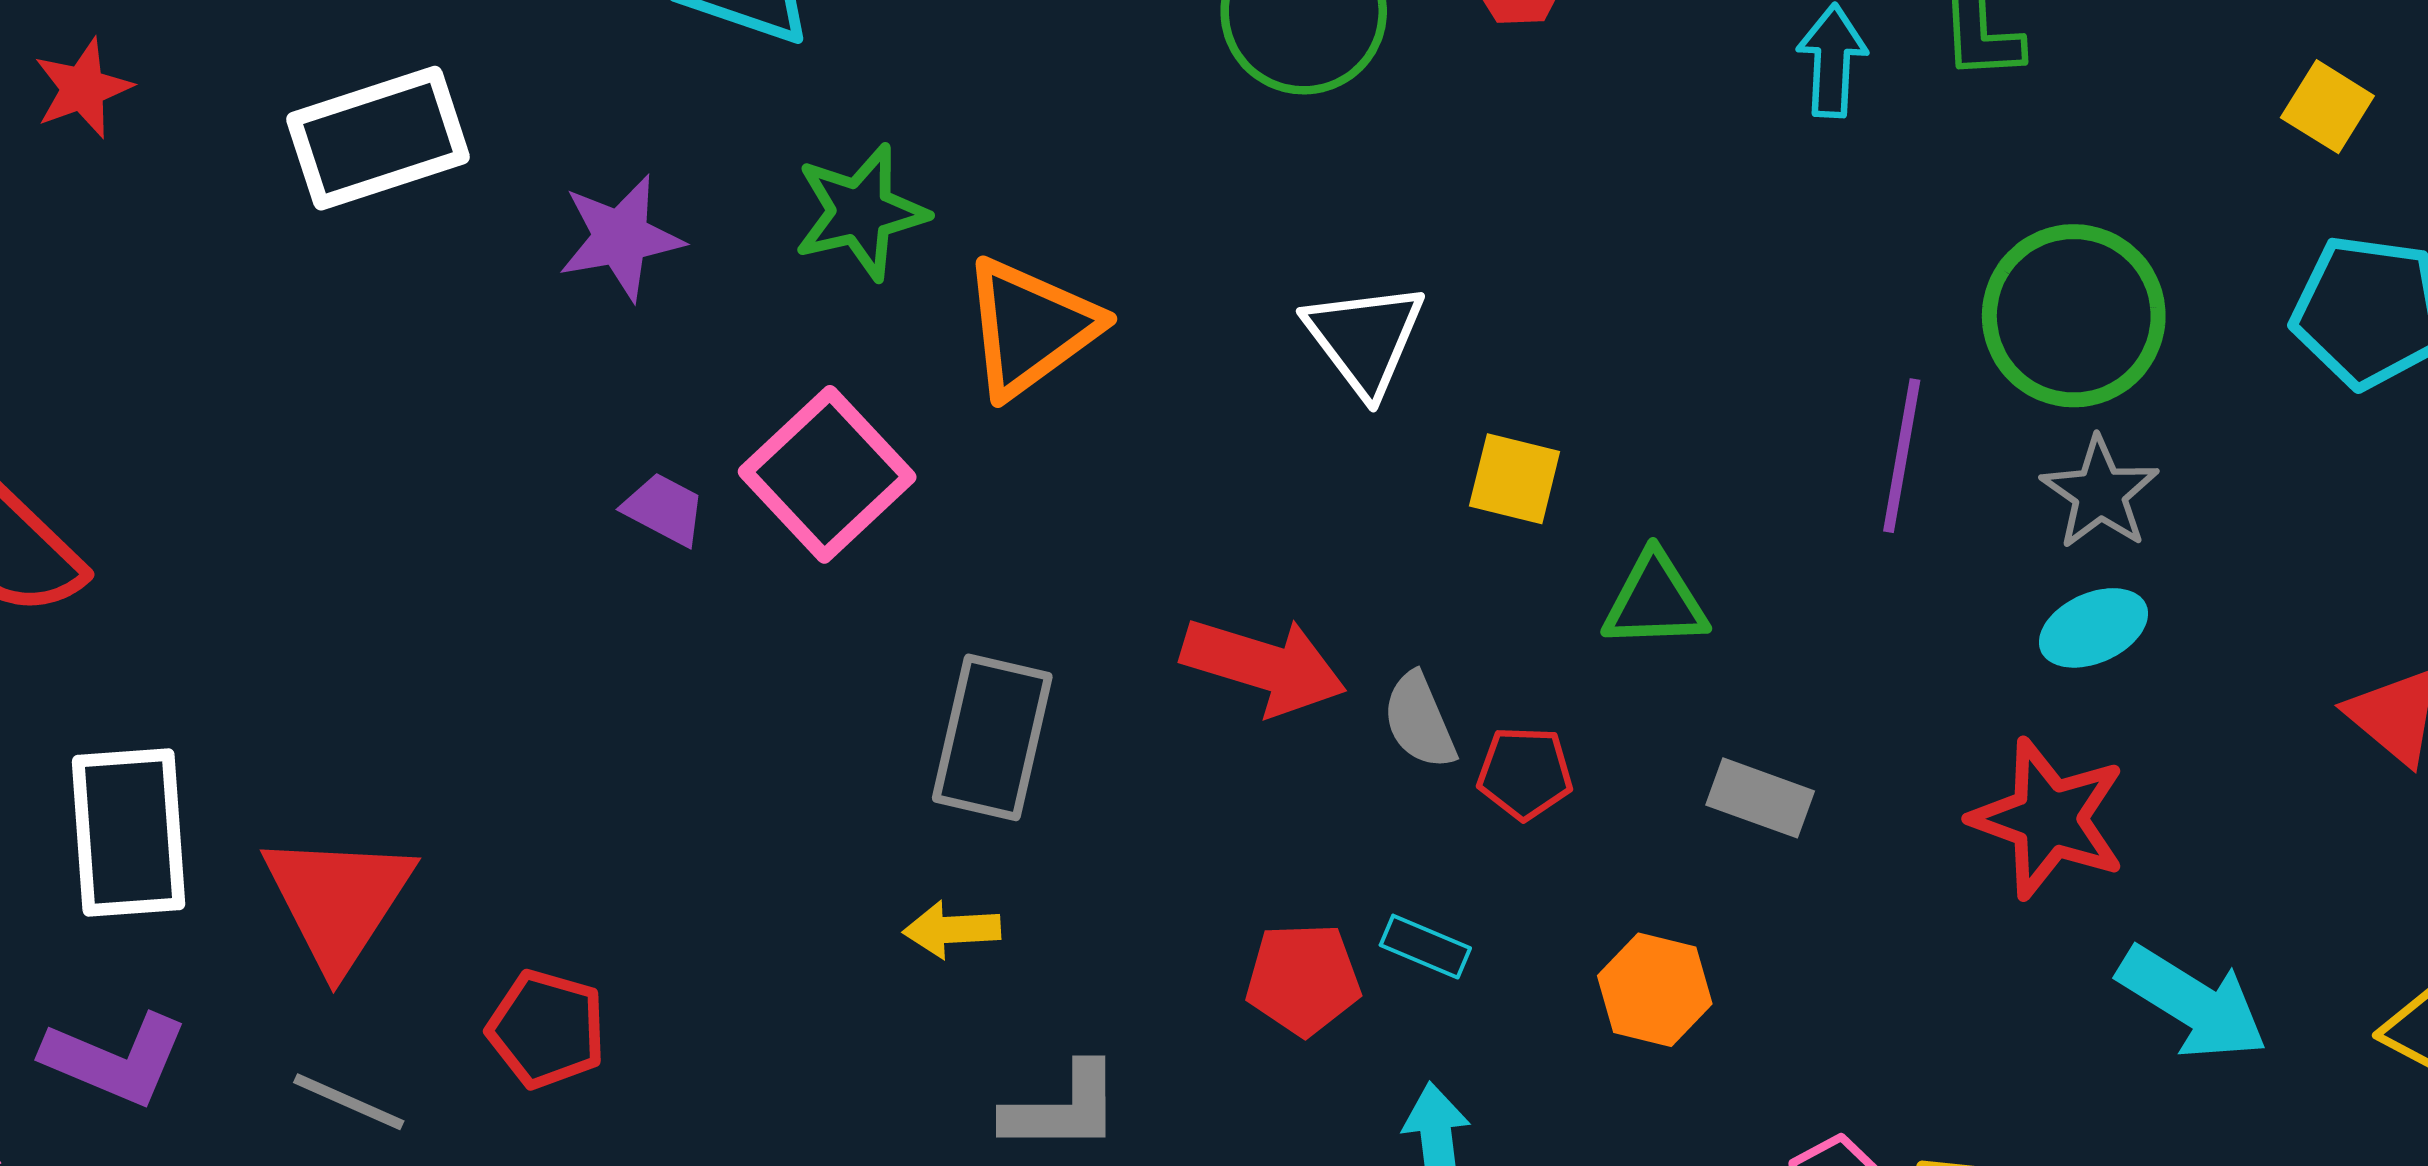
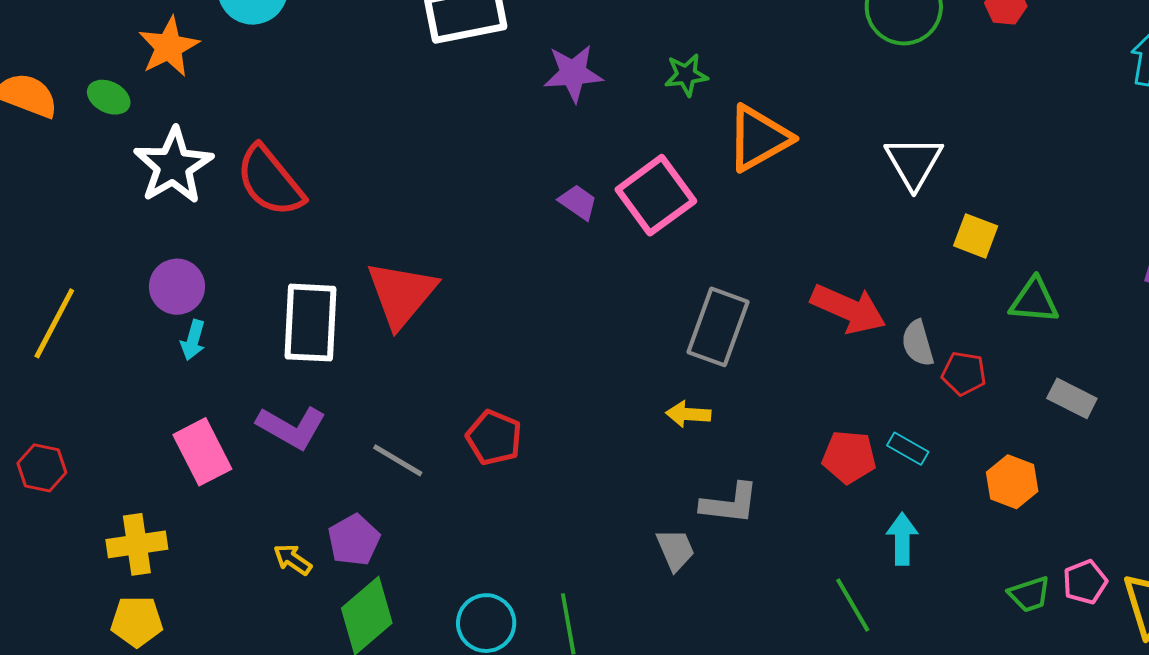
green star: (861, 212) -> (686, 75), size x0.7
red triangle: (338, 900) -> (401, 294), moved

